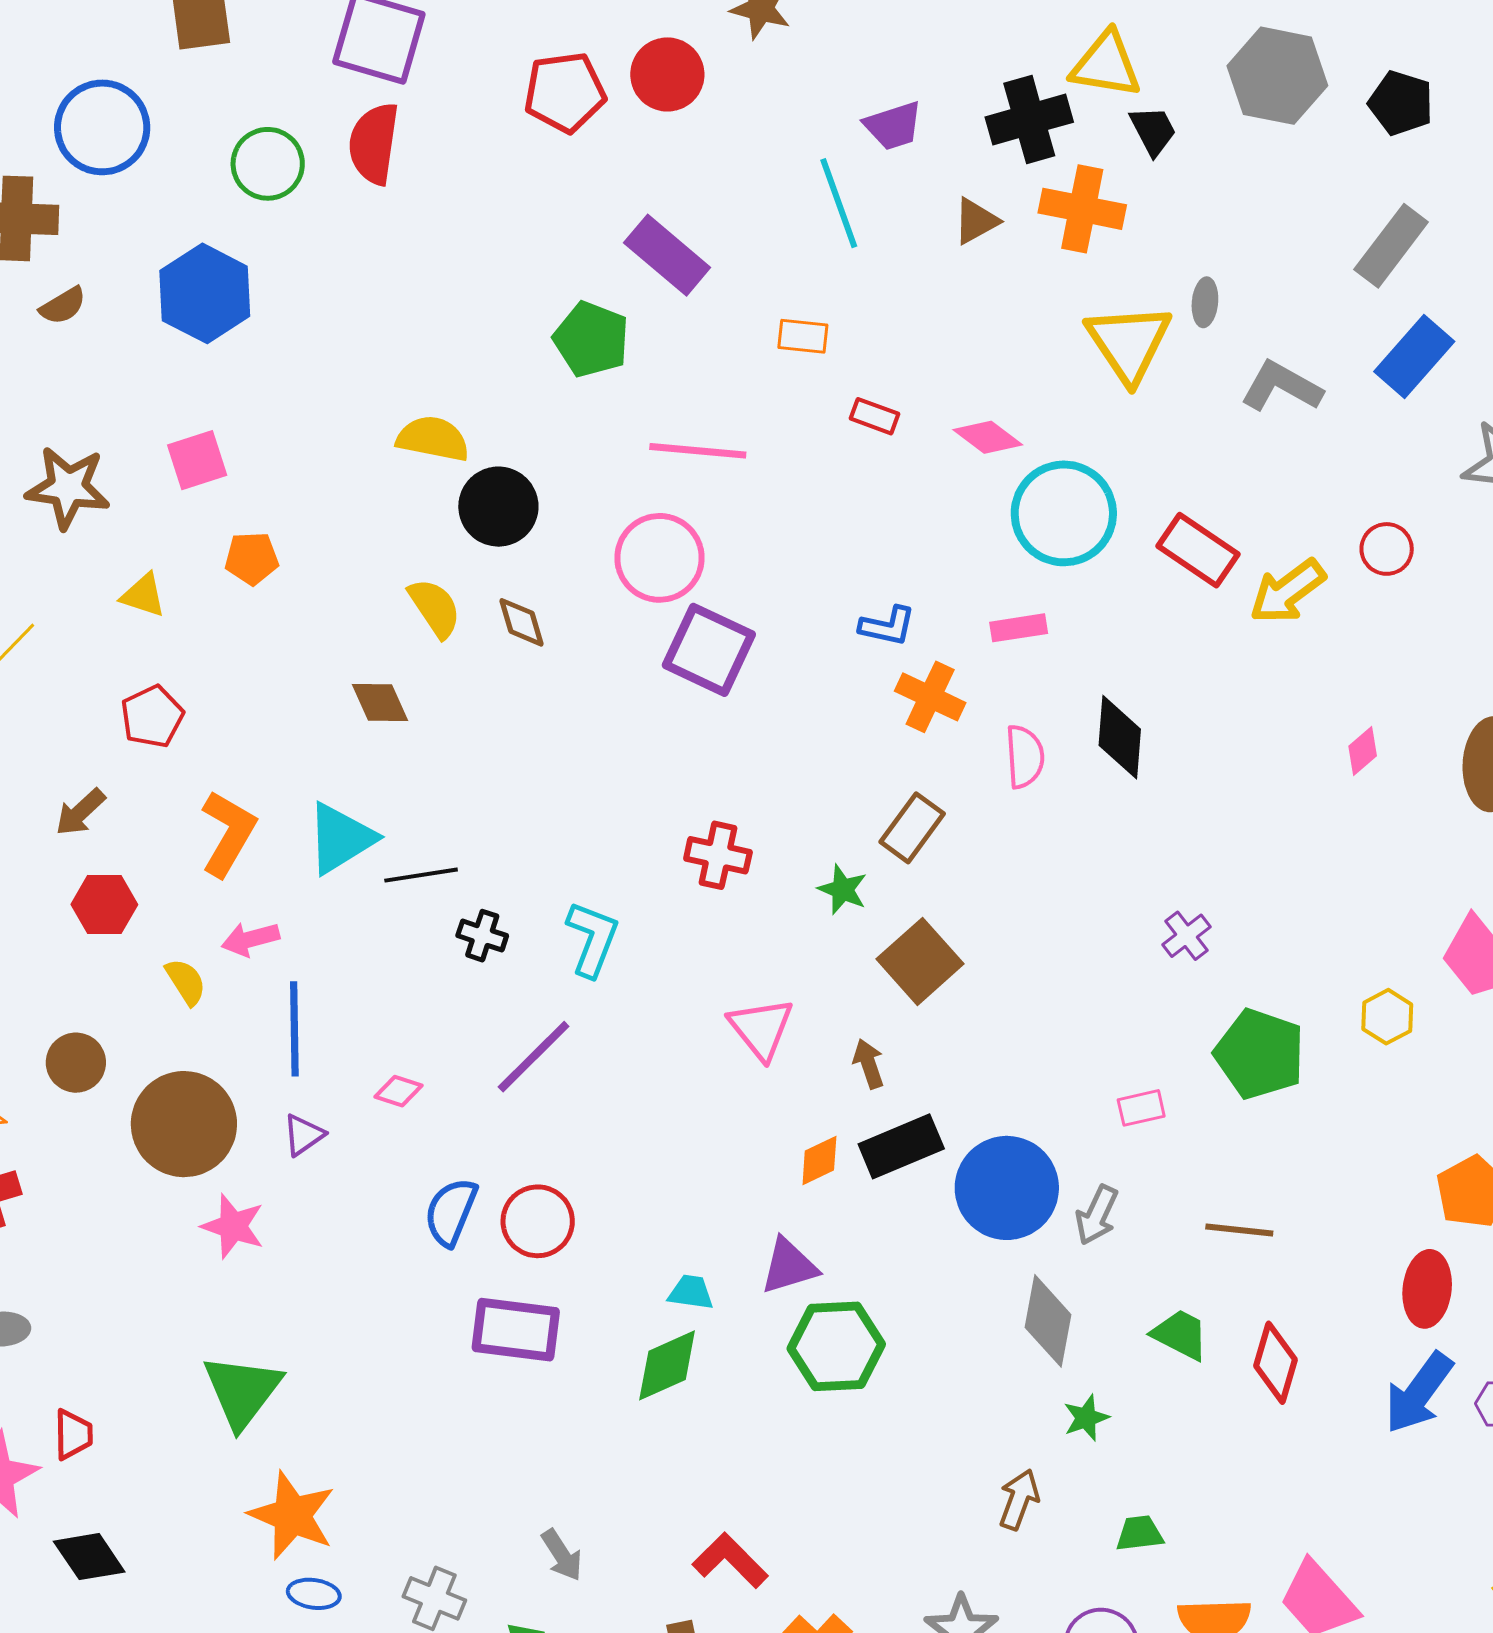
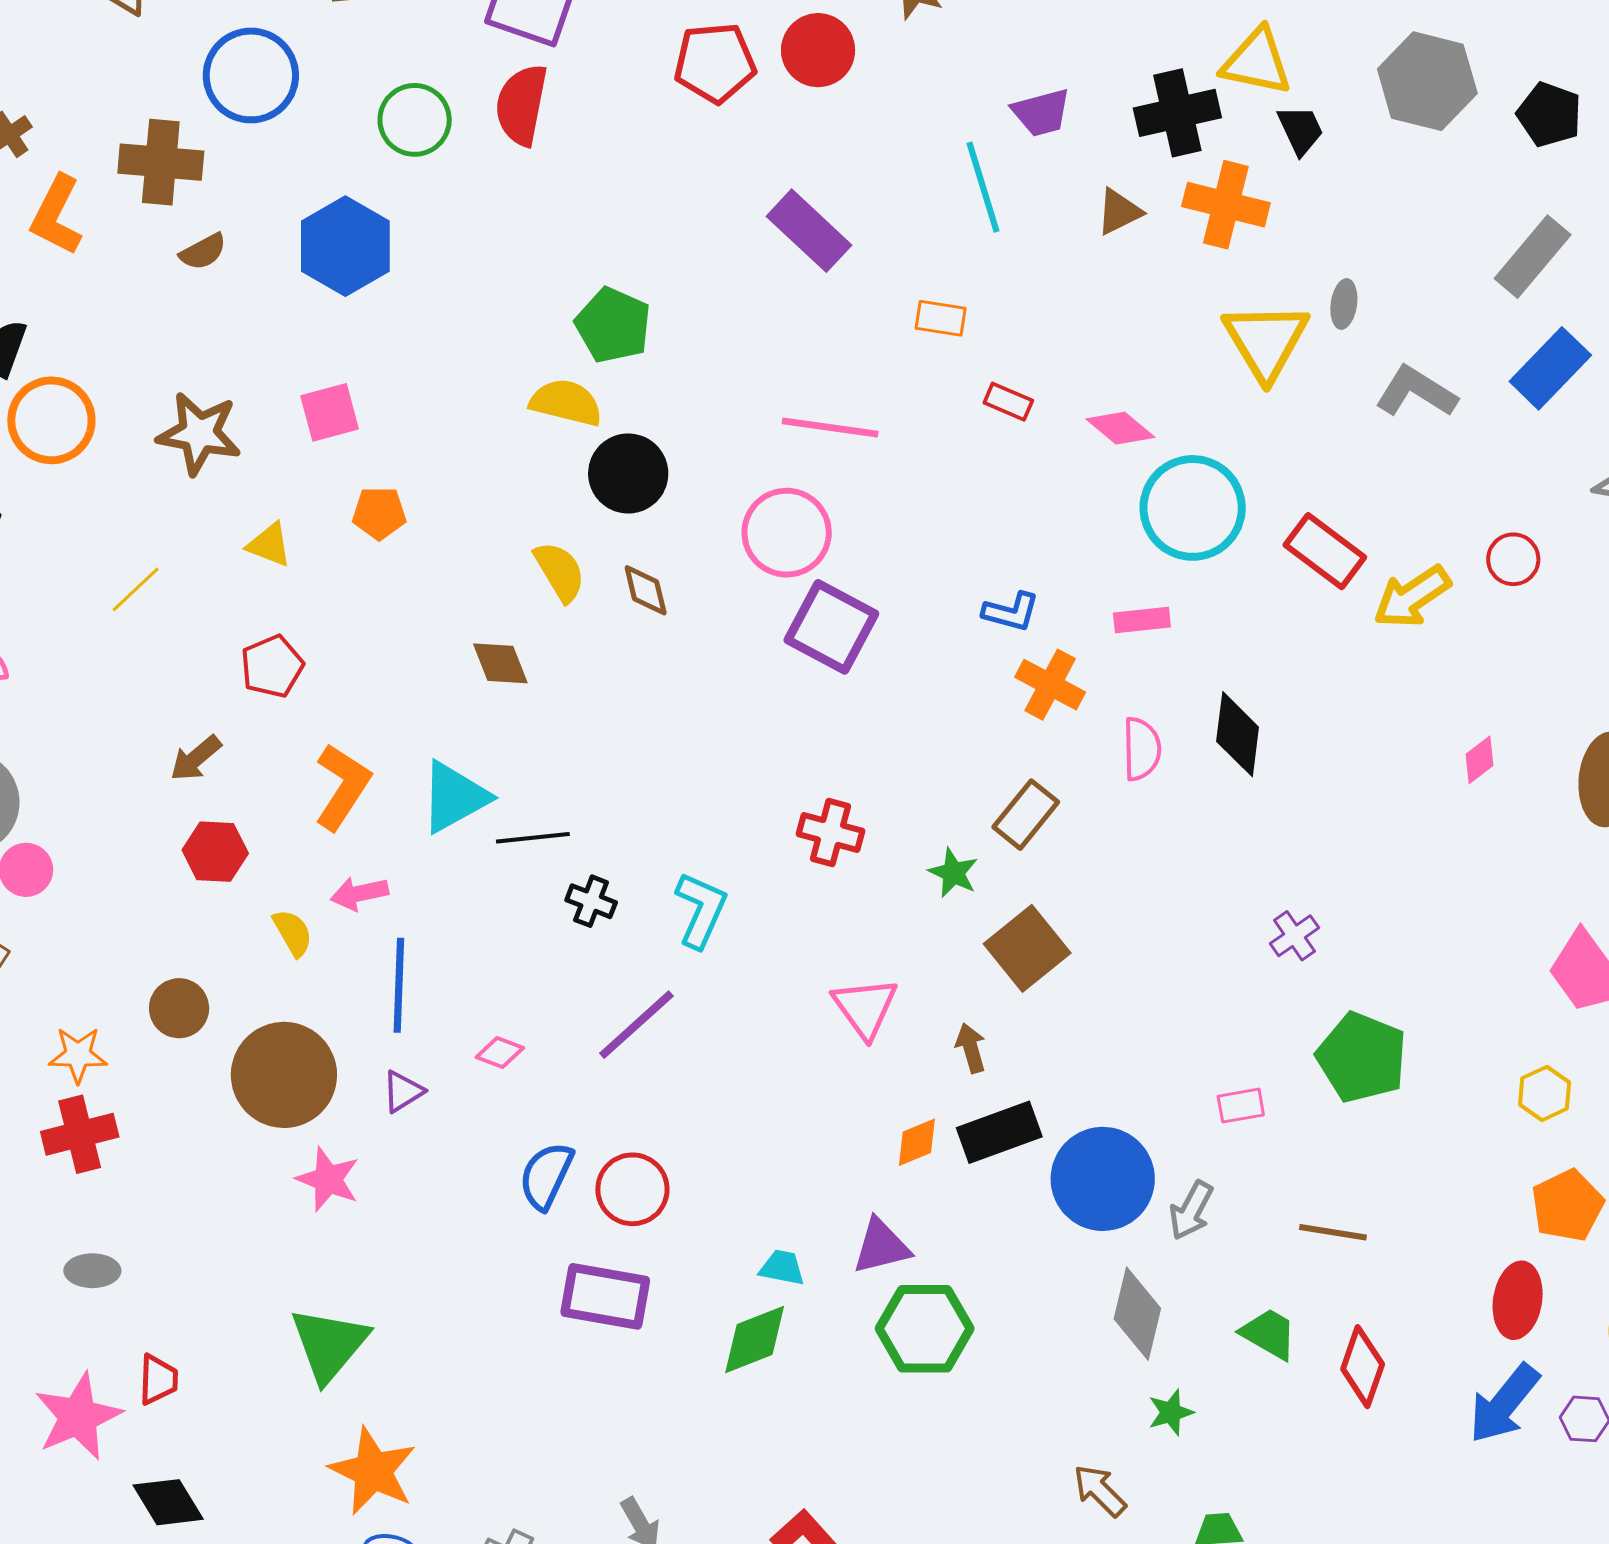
green pentagon: (591, 339) -> (613, 325), moved
yellow hexagon: (1387, 1017) -> (1545, 1093), moved
brown arrow: (1019, 1499) -> (1100, 1491), turned -68

